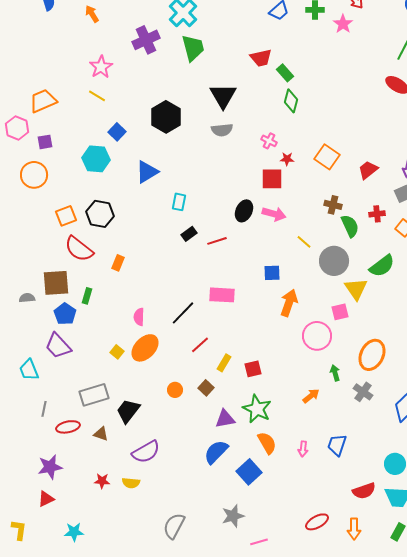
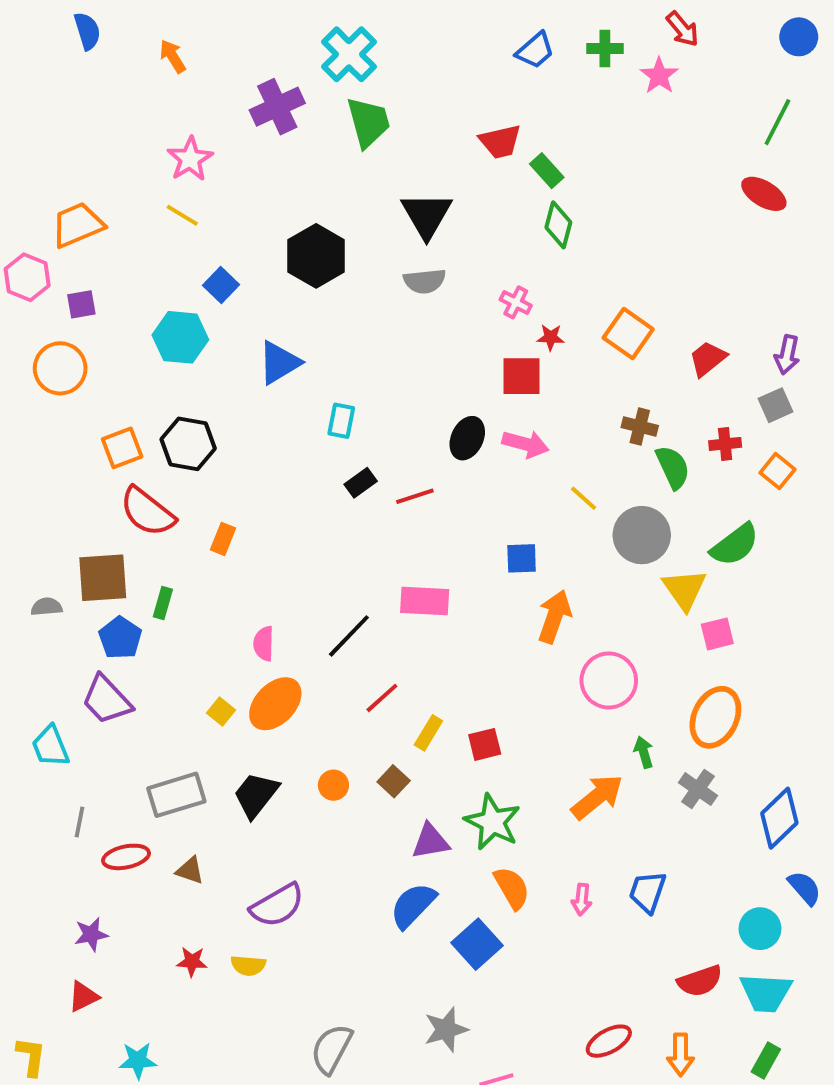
pink square: (340, 312) -> (717, 634), moved
orange arrow: (311, 396) -> (597, 797), size x1.6
black trapezoid: (128, 411) -> (256, 795), moved
purple star: (50, 467) -> (91, 934), size x0.7

